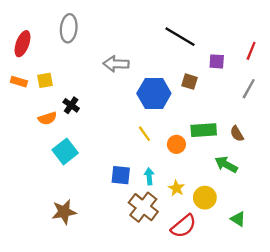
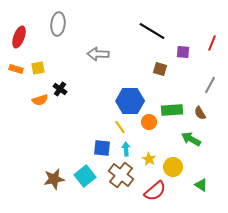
gray line: (249, 89) -> (210, 85), moved
blue hexagon: (154, 93) -> (130, 101), moved
yellow line: (144, 134) -> (120, 127), moved
cyan square: (65, 151) -> (85, 176), moved

